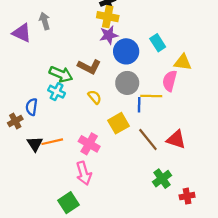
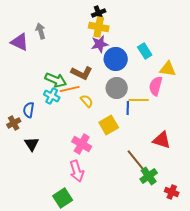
brown line: (148, 140) -> (136, 160), moved
orange line: (52, 142) -> (70, 89), moved
red cross: (187, 196) -> (172, 192), turned 32

